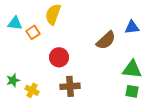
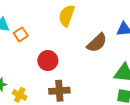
yellow semicircle: (53, 14) -> (67, 16), moved

